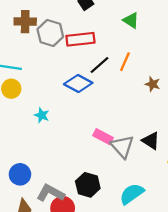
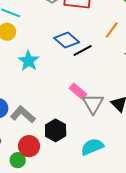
black line: (99, 65) -> (83, 51), moved
cyan star: (42, 115) -> (29, 61), size x1.5
gray L-shape: (51, 193) -> (23, 114), moved

